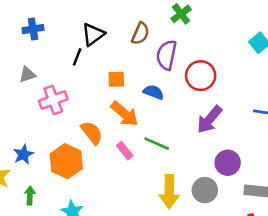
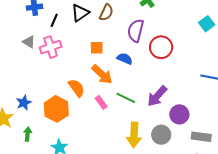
brown semicircle: (140, 34) -> (106, 13), moved
black line: (77, 57) -> (54, 20), moved
gray triangle: (27, 75) -> (29, 42), turned 48
pink cross: (53, 100) -> (51, 47), moved
purple arrow: (209, 120) -> (157, 96), moved

